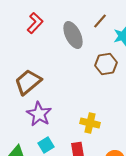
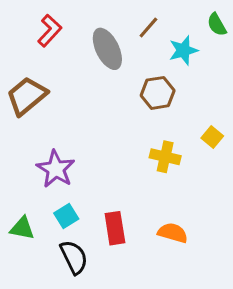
brown trapezoid: (28, 82) -> (27, 96), moved
yellow cross: (90, 123) -> (165, 157), moved

